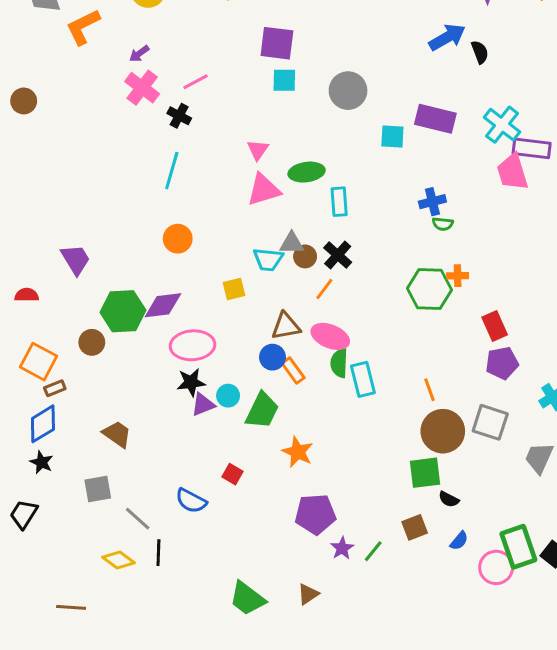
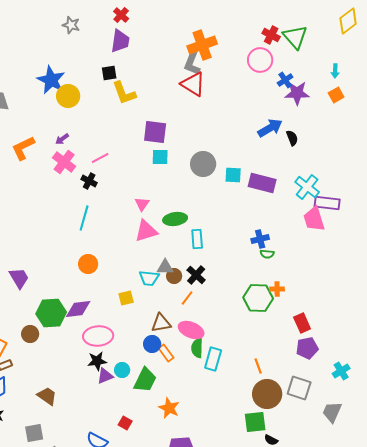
orange L-shape: (83, 27) -> (23, 148), moved
cyan square: (392, 136) -> (233, 175), moved
cyan rectangle: (363, 379) -> (213, 359), turned 30

